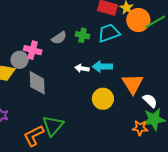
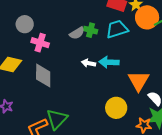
gray semicircle: (59, 38) -> (77, 33), moved
gray circle: (20, 60) -> (25, 24), moved
yellow circle: (103, 99) -> (116, 108), moved

